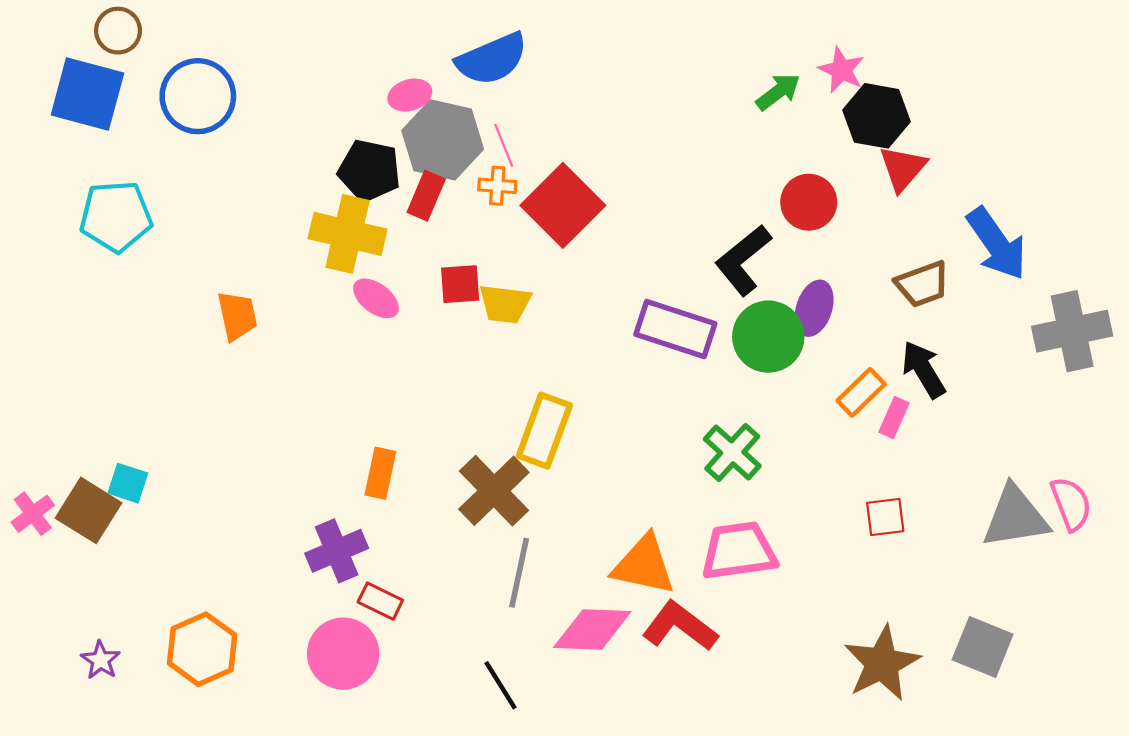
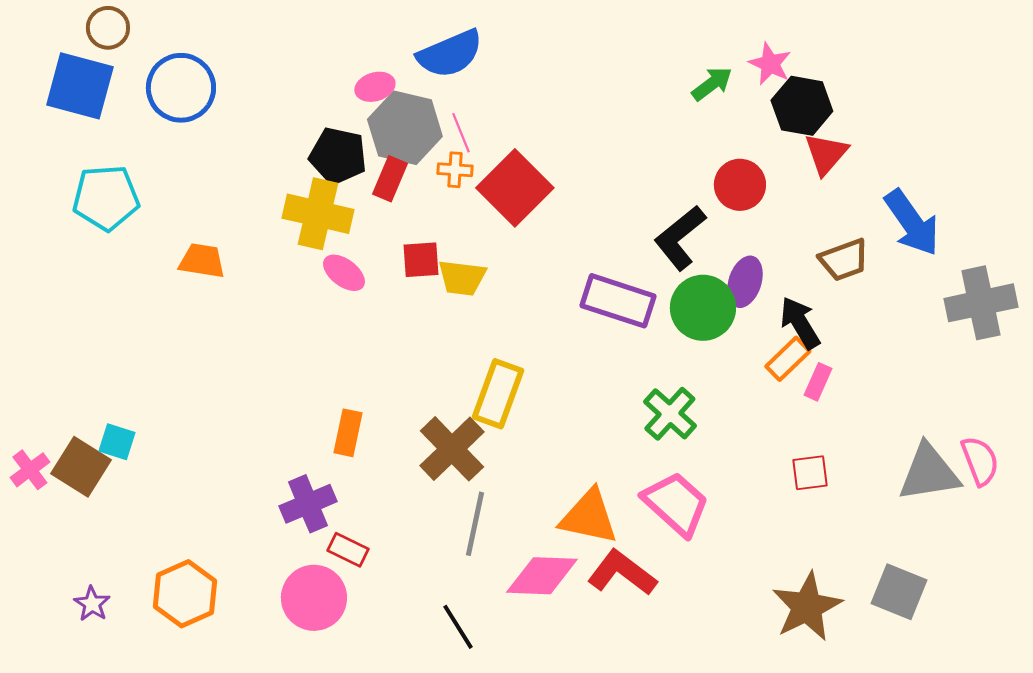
orange trapezoid: (237, 316) -> (202, 261), moved, turned -69
black arrow: (923, 369) -> (800, 323), moved
pink trapezoid: (739, 551) -> (676, 504), turned 50

